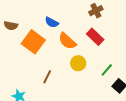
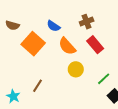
brown cross: (96, 11) -> (87, 22), moved
brown line: (47, 77) -> (37, 86), moved

